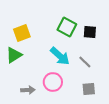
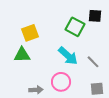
black square: (90, 32) -> (95, 16), moved
green triangle: (14, 55) -> (22, 55), turned 30

